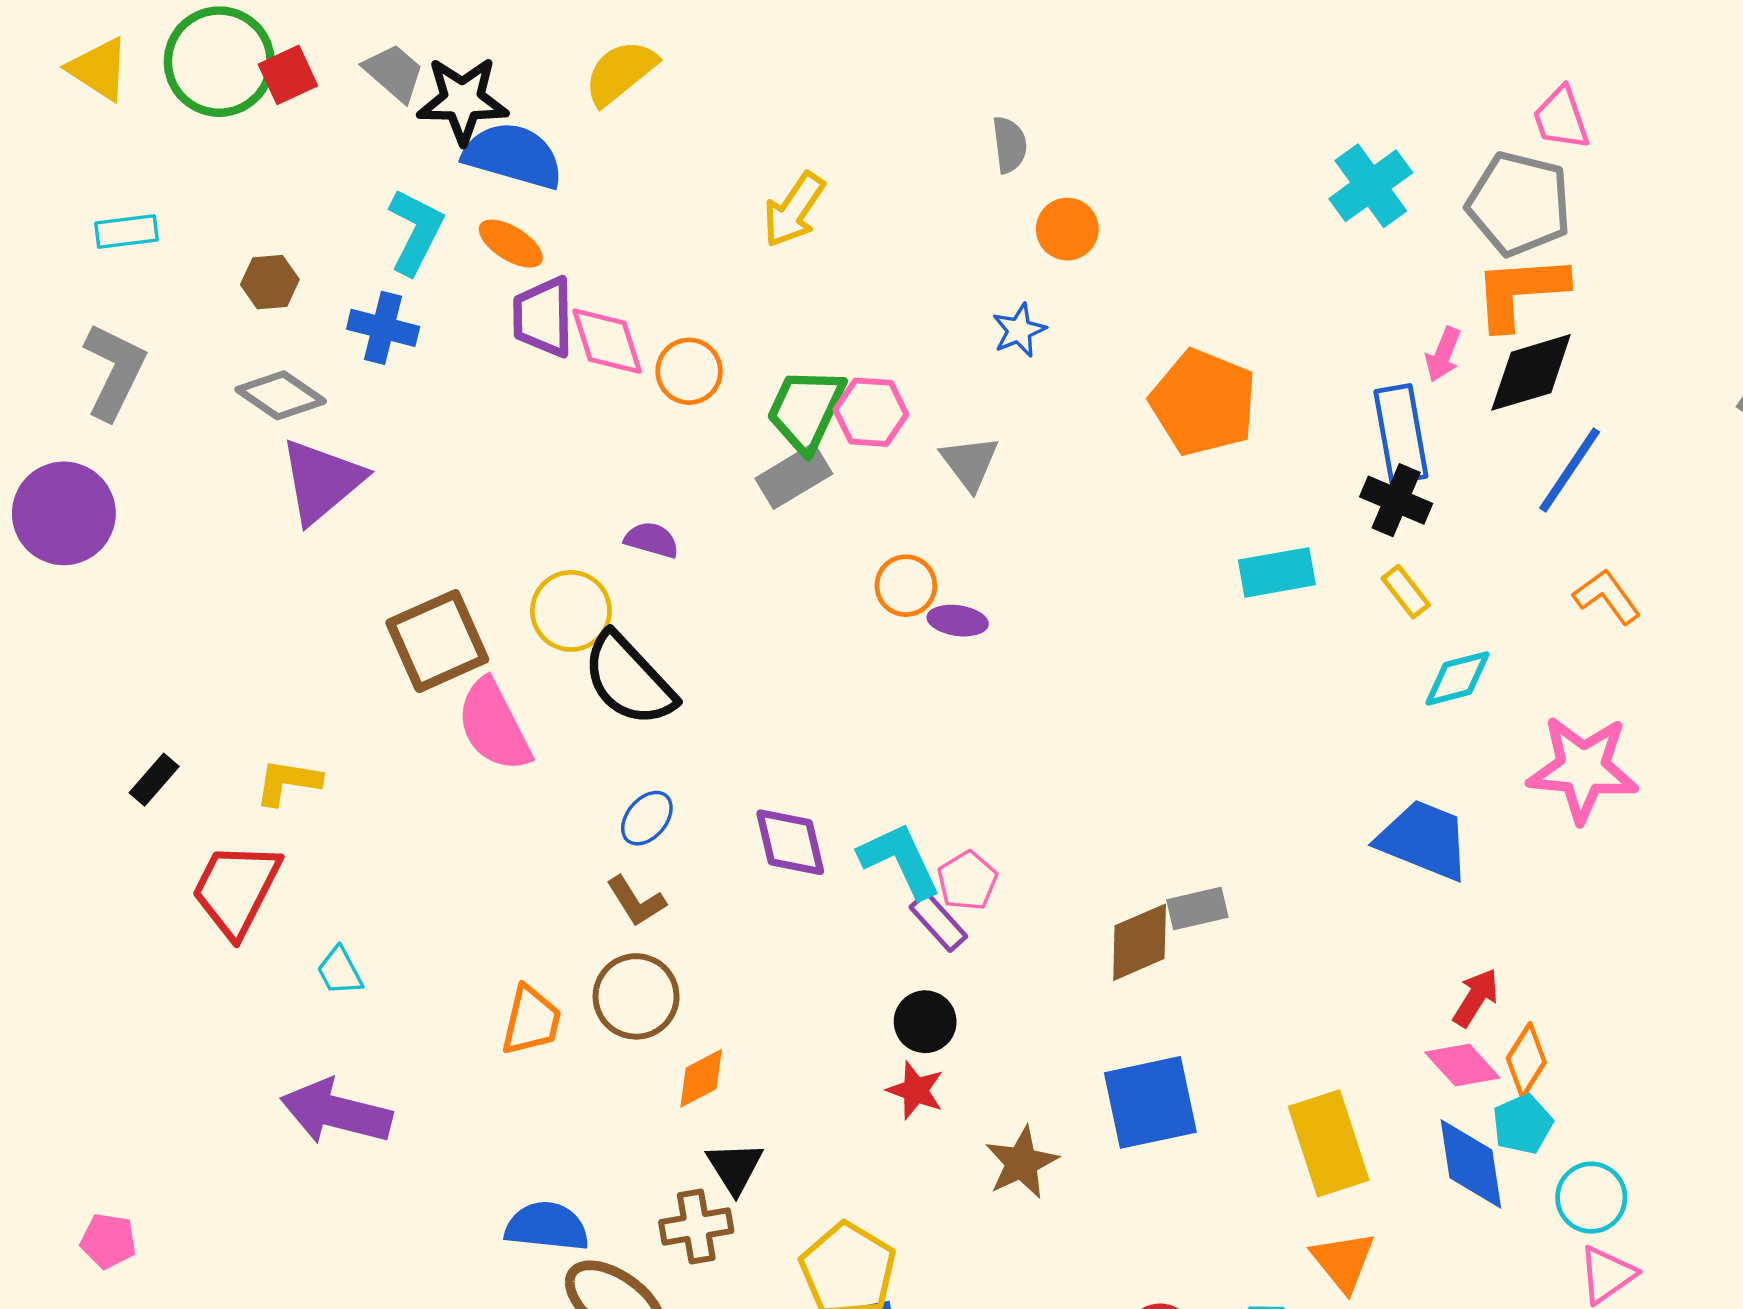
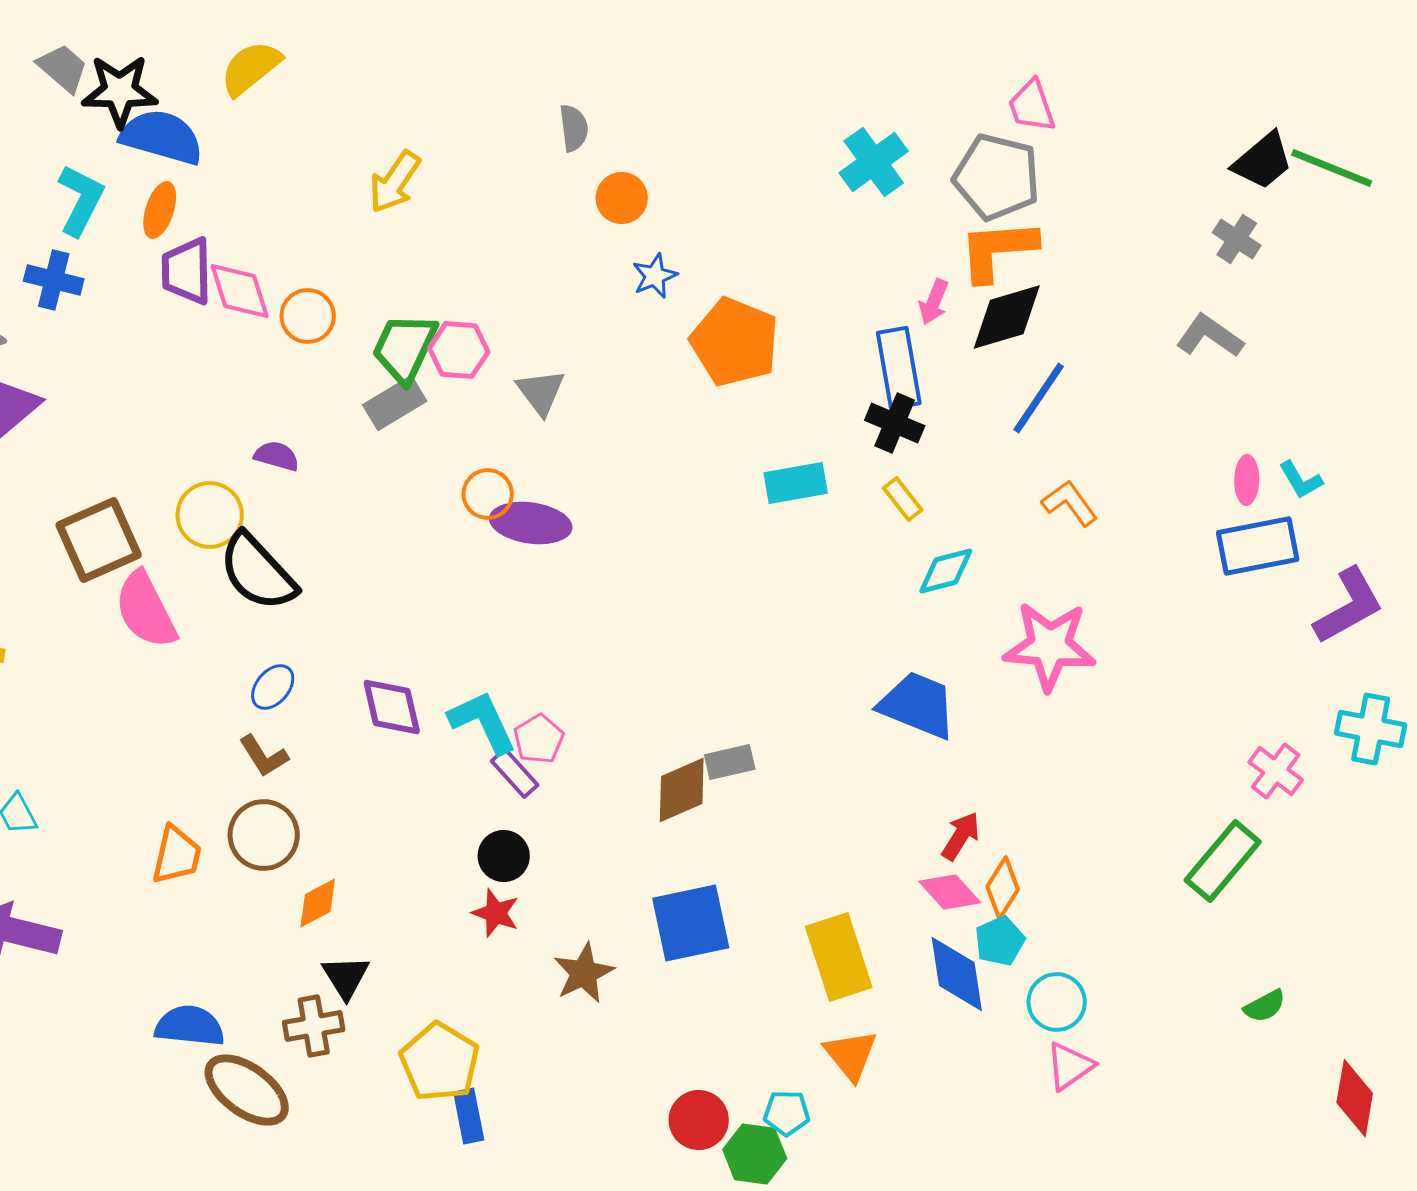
orange ellipse: (511, 244) -> (160, 210), turned 76
blue star: (1019, 330) -> (655, 276), moved
purple ellipse: (958, 621) -> (531, 523), size x1.6

